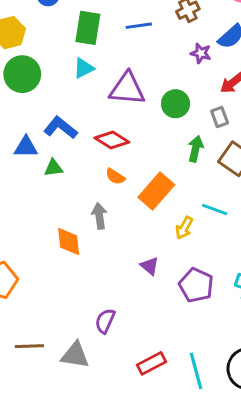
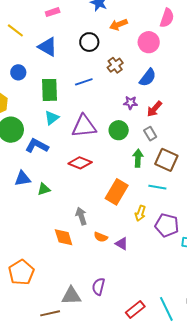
purple star: (201, 53) -> (131, 103), moved
blue L-shape: (61, 128) -> (37, 146), moved
orange semicircle: (115, 176) -> (101, 237), moved
cyan line: (215, 210) -> (157, 187), moved
purple pentagon: (196, 285) -> (167, 225), moved
gray triangle: (75, 355) -> (71, 296), moved

